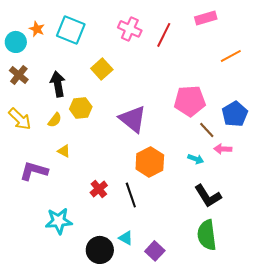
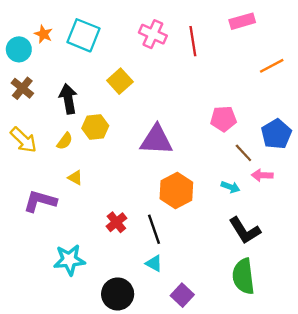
red line: (164, 35) -> (193, 41), turned -35
pink pentagon: (190, 101) -> (223, 119), size x0.7
purple triangle: (133, 119) -> (156, 140), turned -36
cyan triangle: (126, 238) -> (154, 263), moved

